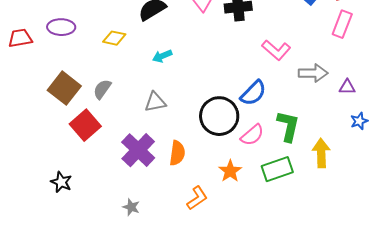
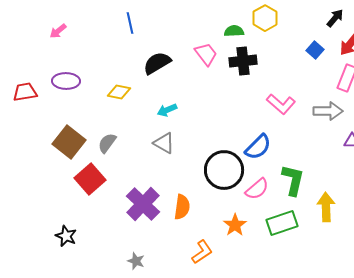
gray arrow: (313, 73) -> (328, 111), moved
gray triangle: (155, 102) -> (164, 143), moved, turned 40

